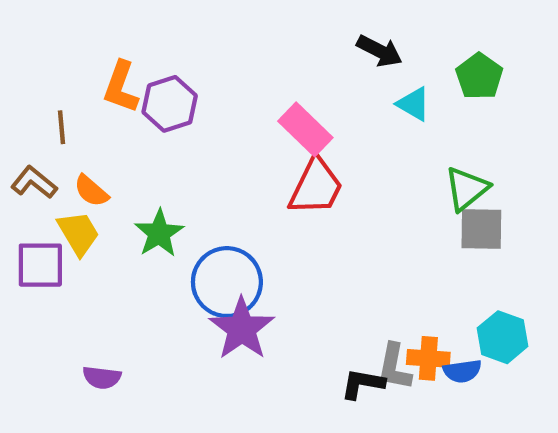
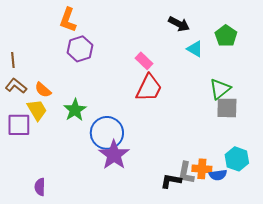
orange L-shape: (121, 87) -> (68, 20), moved
brown line: (62, 127) -> (13, 60), moved
pink rectangle: (305, 129) -> (144, 61), size x0.7
purple semicircle: (102, 377) -> (40, 187), moved, turned 84

